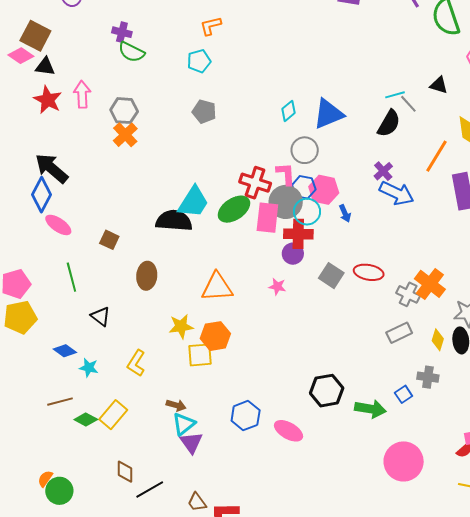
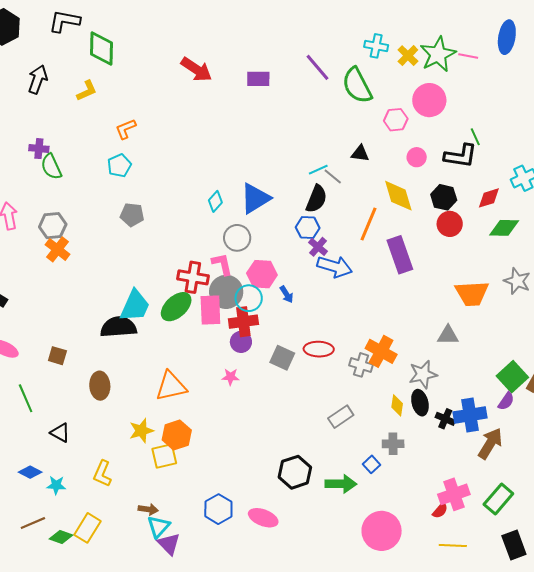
green semicircle: (131, 52) -> (51, 167), turned 48
blue hexagon: (304, 187) -> (308, 228), moved
gray rectangle: (399, 333) -> (341, 417), moved

